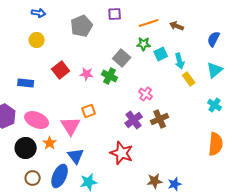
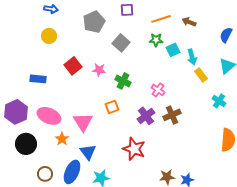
gray square: (122, 58) -> (121, 43), moved
green cross: (110, 76) -> (123, 81), moved
cyan cross: (215, 105) -> (219, 101), moved
orange square: (89, 111) -> (112, 107), moved
black circle: (26, 148) -> (26, 144), moved

